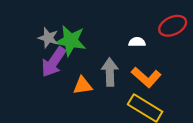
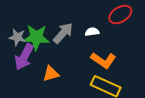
gray arrow: (110, 72) -> (63, 33), moved, turned 50

